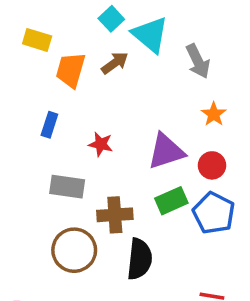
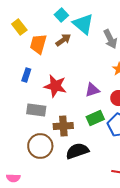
yellow rectangle: (37, 40) -> (19, 27), turned 35
red star: (101, 144) -> (55, 86), size x1.6
purple triangle: (166, 151) -> (92, 90), size x0.7
black semicircle: (140, 259) -> (77, 151), turned -115

